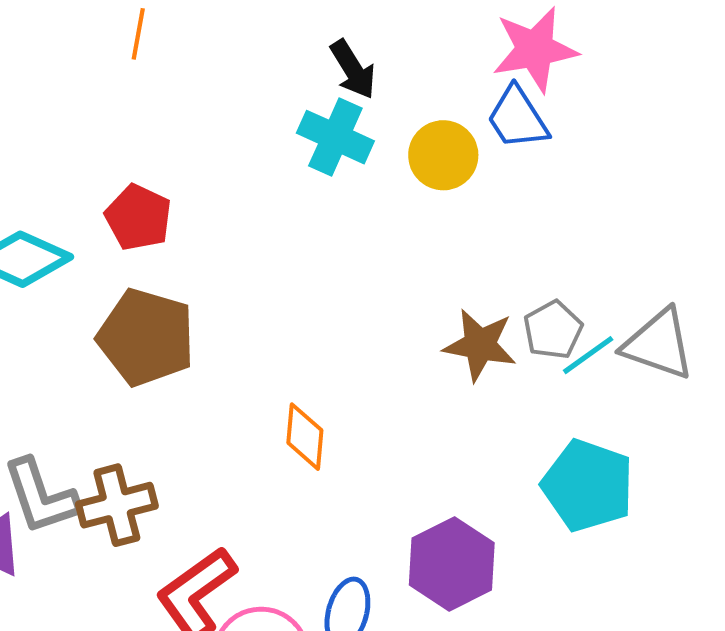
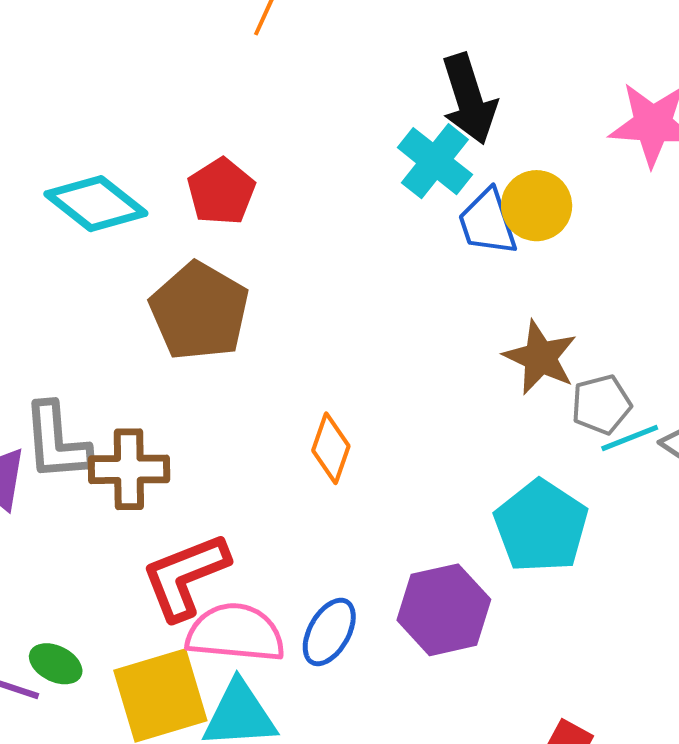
black arrow: (353, 69) -> (469, 99), size x1.4
blue trapezoid: (517, 118) -> (488, 222), moved
brown star: (480, 345) -> (540, 357), moved
cyan pentagon: (588, 486) -> (541, 526), moved

